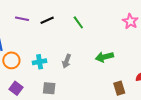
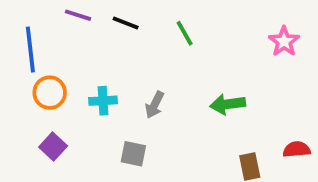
black line: (47, 20) -> (126, 23), turned 40
gray square: (49, 88) -> (133, 154), moved

